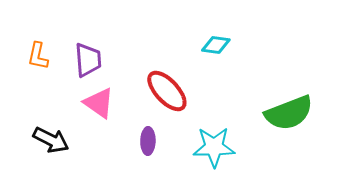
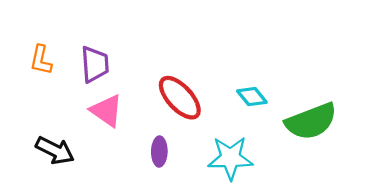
cyan diamond: (216, 45) -> (252, 97), moved, turned 44

